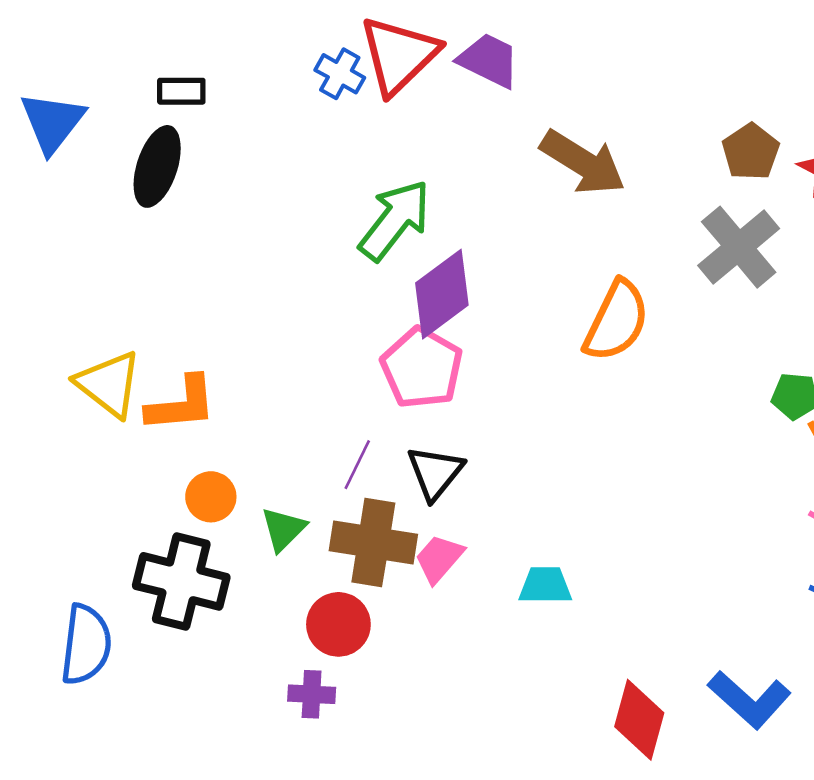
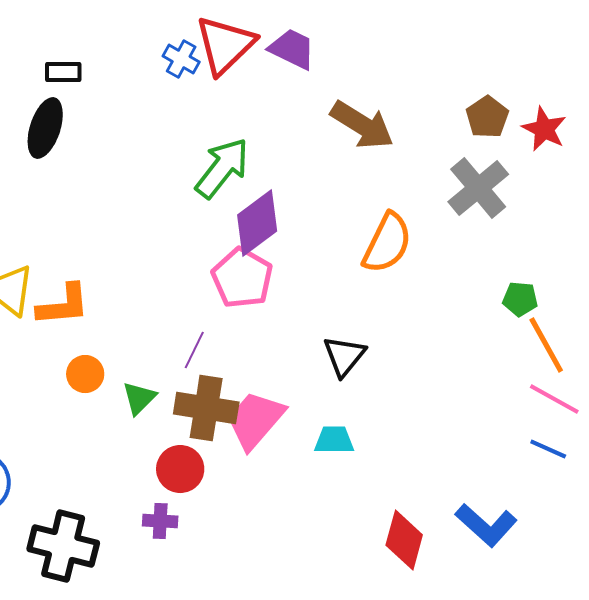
black triangle: (435, 473) -> (344, 356), moved
pink trapezoid: (439, 559) -> (255, 420), size x1.6
black cross: (181, 581) -> (63, 546), moved

